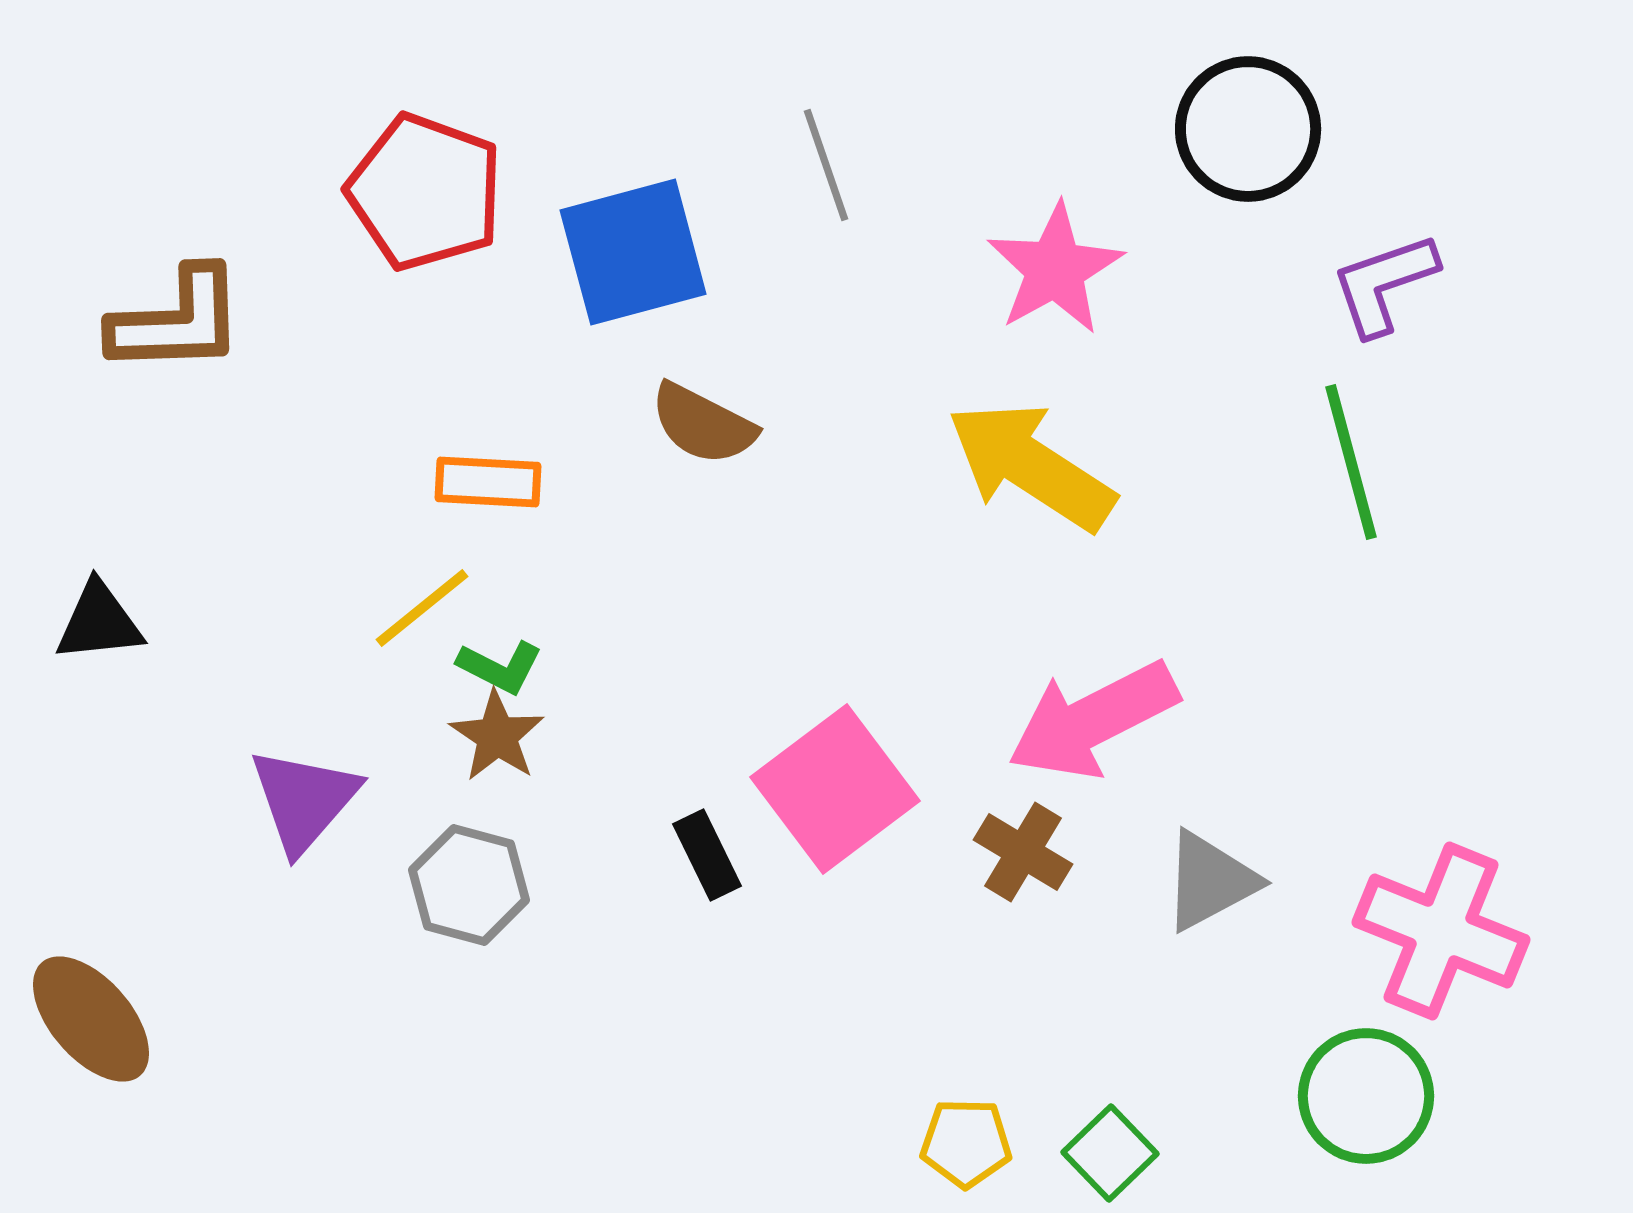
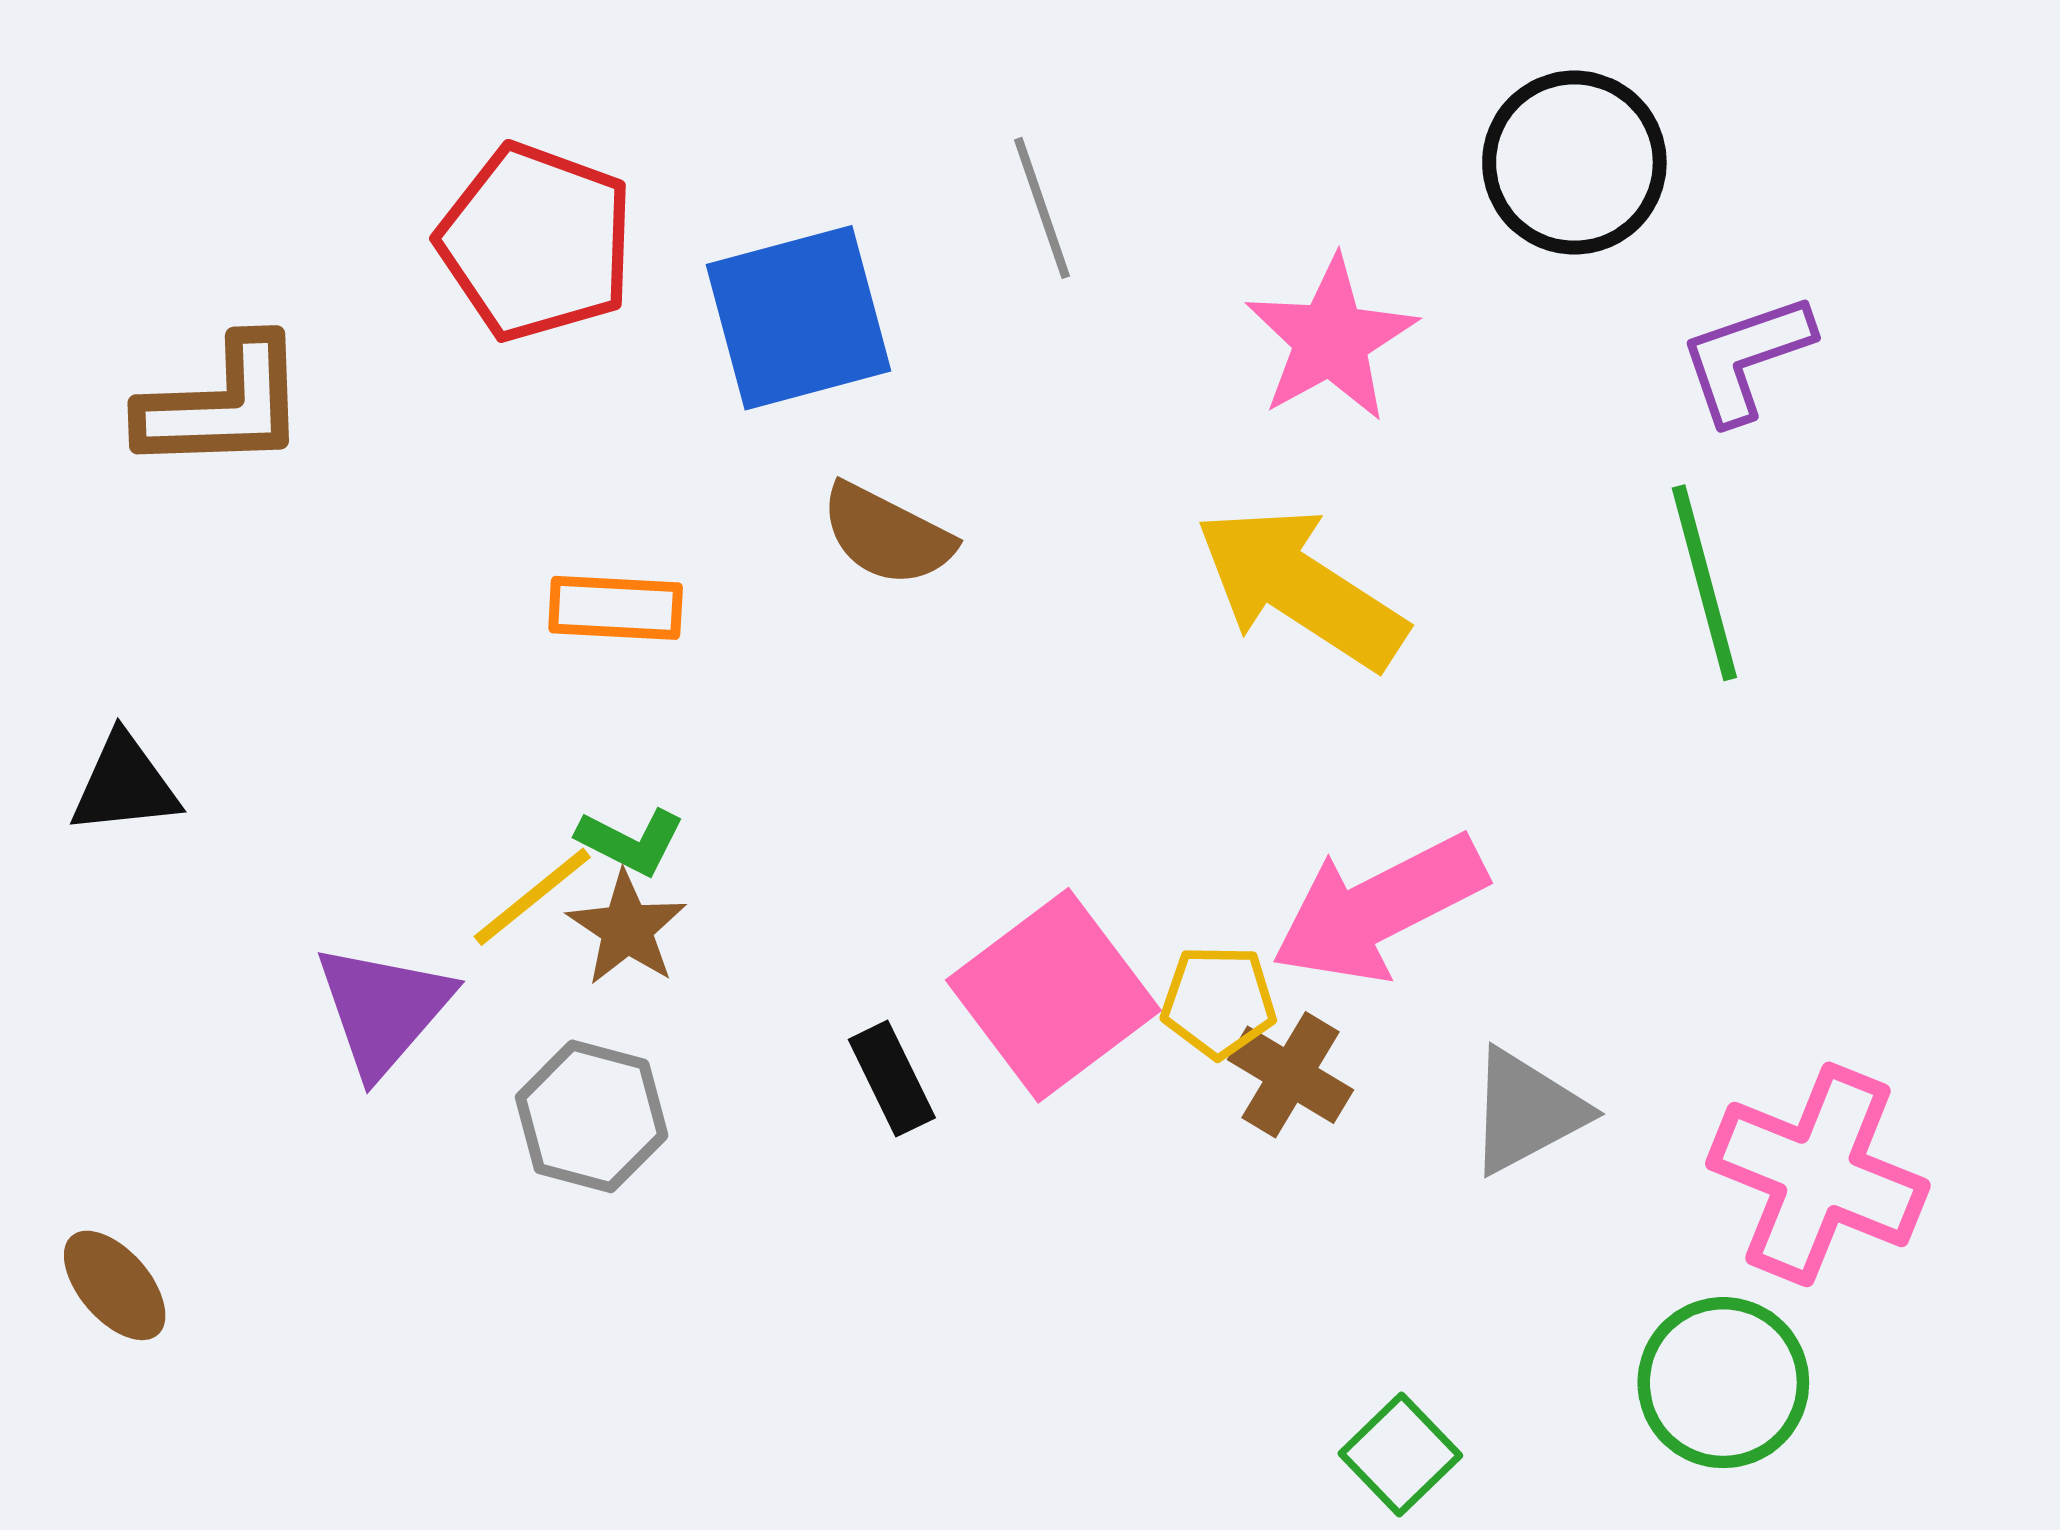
yellow line: (422, 608) -> (532, 897), moved
brown ellipse: (91, 1019) -> (115, 1285), size x0.7
yellow pentagon: (966, 1143) -> (1219, 1002), moved

